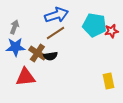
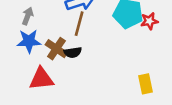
brown line: (55, 33) -> (79, 24), turned -42

